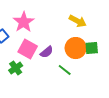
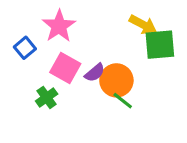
orange circle: (76, 48) -> (116, 80), moved
green square: (92, 48) -> (160, 45), moved, size x1.5

